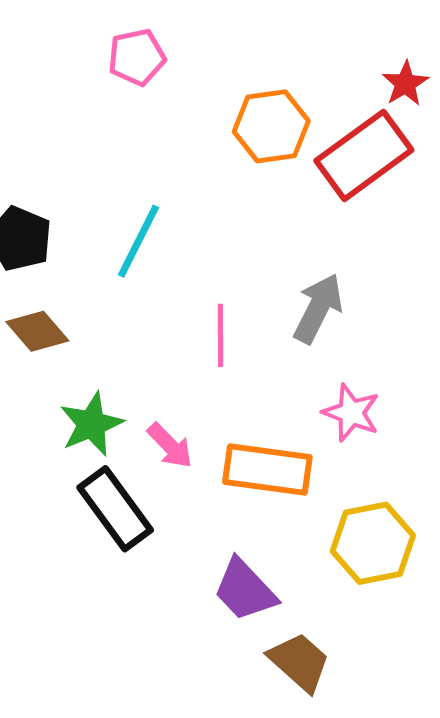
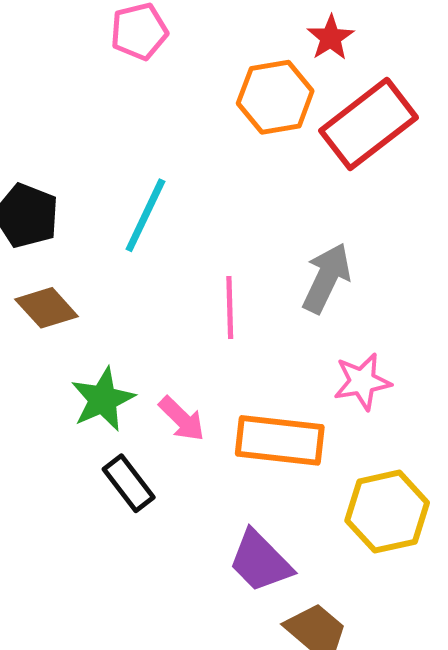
red star: (405, 84) -> (331, 38), moved
pink star: (351, 413) -> (362, 382), turned -30
black rectangle: (115, 509) -> (129, 483), size x0.7

